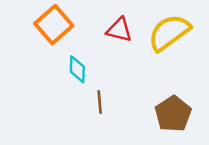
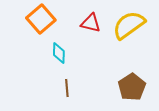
brown line: (100, 102) -> (67, 88), moved

